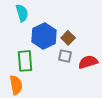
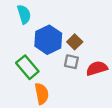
green rectangle: (25, 61) -> (27, 67), turned -35
orange semicircle: (16, 85) -> (42, 94), moved

